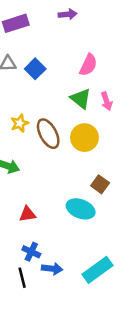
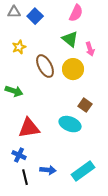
pink arrow: (107, 101) -> (90, 49), moved
yellow star: (20, 123) -> (19, 47), moved
red triangle: (27, 214) -> (29, 128), size x1.6
blue cross: (31, 252) -> (19, 155), moved

